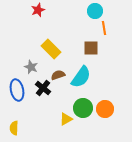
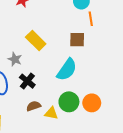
brown semicircle: (58, 75) -> (34, 106), moved
yellow triangle: (66, 119) -> (51, 113), turned 40

